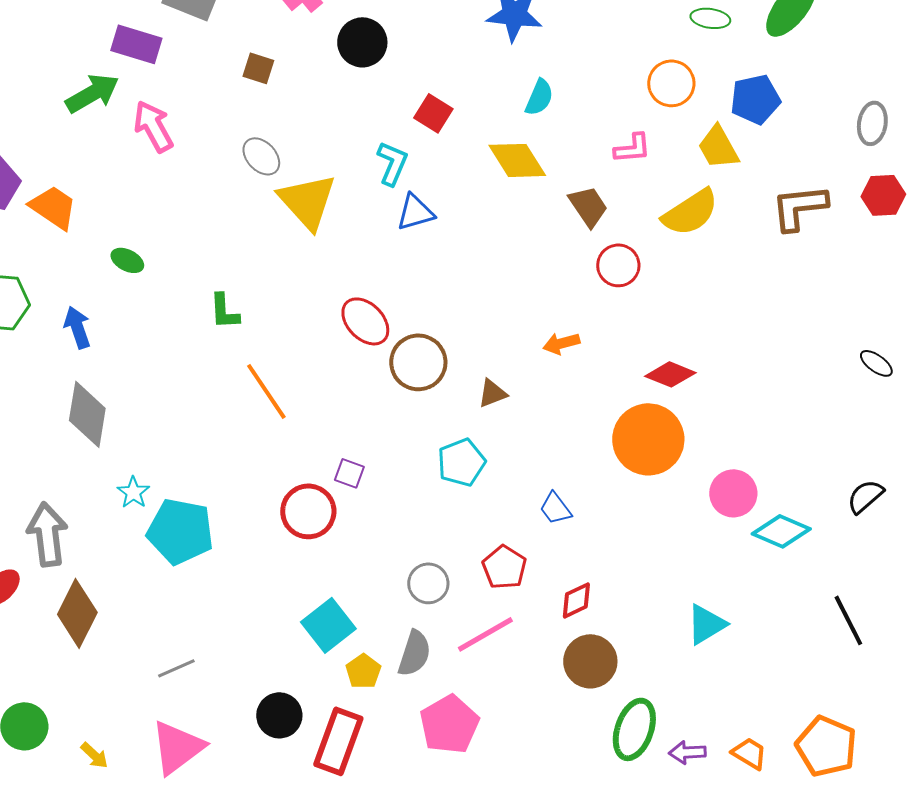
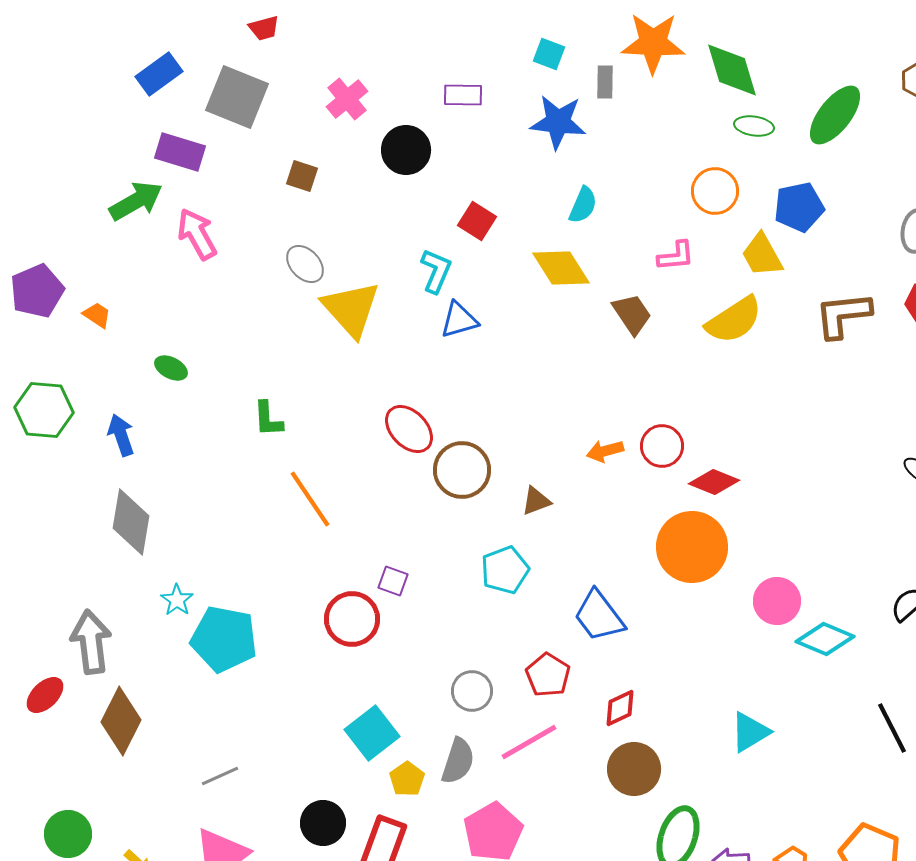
orange trapezoid: (53, 207) -> (97, 315), size x0.6
red circle: (618, 265) -> (662, 446), moved
blue trapezoid: (555, 508) -> (599, 616), size x1.6

